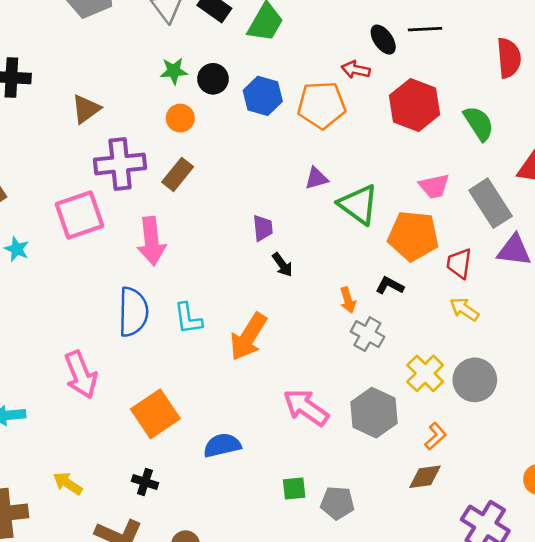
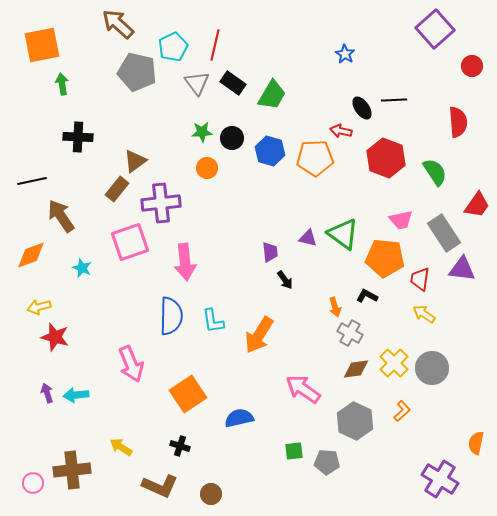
brown rectangle: (178, 174) -> (117, 189), moved
purple triangle: (316, 178) -> (308, 238), moved, turned 30
gray hexagon: (374, 413) -> (355, 421), moved
brown diamond: (425, 477) -> (356, 369), moved

